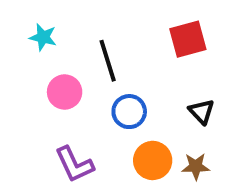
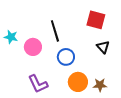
cyan star: (43, 37) -> (11, 37), moved
red square: (188, 39) -> (96, 20), turned 30
black triangle: (202, 112) -> (103, 47), moved

